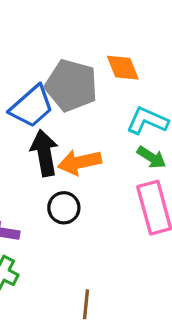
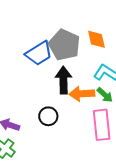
black arrow: (44, 153) -> (63, 80), moved
orange arrow: (80, 162) -> (82, 94), moved

